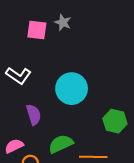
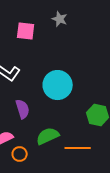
gray star: (63, 22) -> (60, 19), moved

